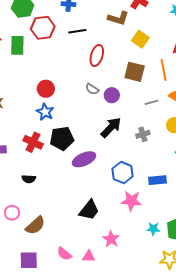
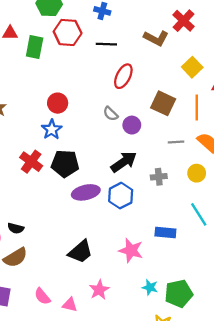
yellow square: (140, 39) -> (192, 67), moved
blue hexagon: (123, 173) -> (121, 196), moved
black semicircle: (29, 179) -> (16, 228), moved

